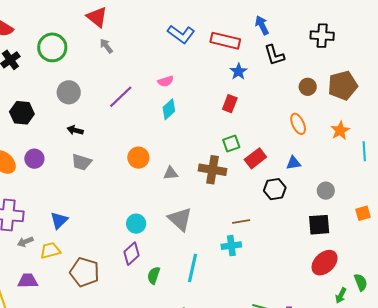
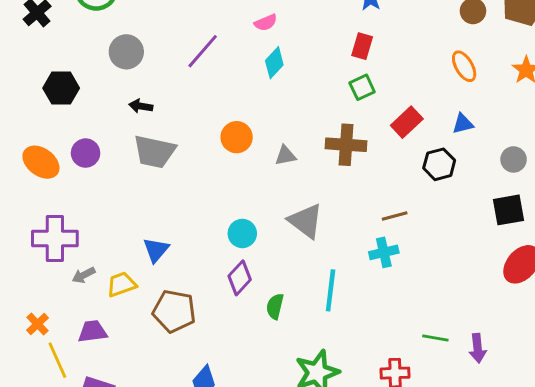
green square: (231, 144) -> (362, 87), moved
gray trapezoid: (81, 162) -> (154, 152), size x1.4
blue triangle: (59, 220) -> (156, 250), moved

